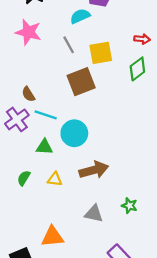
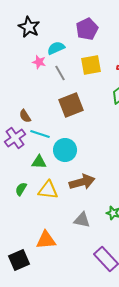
cyan semicircle: (80, 16) -> (56, 48), moved
pink star: (28, 32) -> (39, 62), moved, size x0.6
yellow square: (101, 53) -> (91, 65), moved
yellow triangle: (55, 179) -> (48, 190), size x1.5

